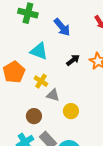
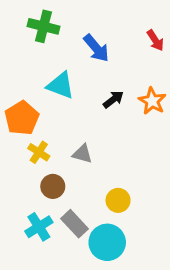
yellow cross: (41, 81) -> (39, 152), moved
yellow circle: (71, 111) -> (118, 200), moved

